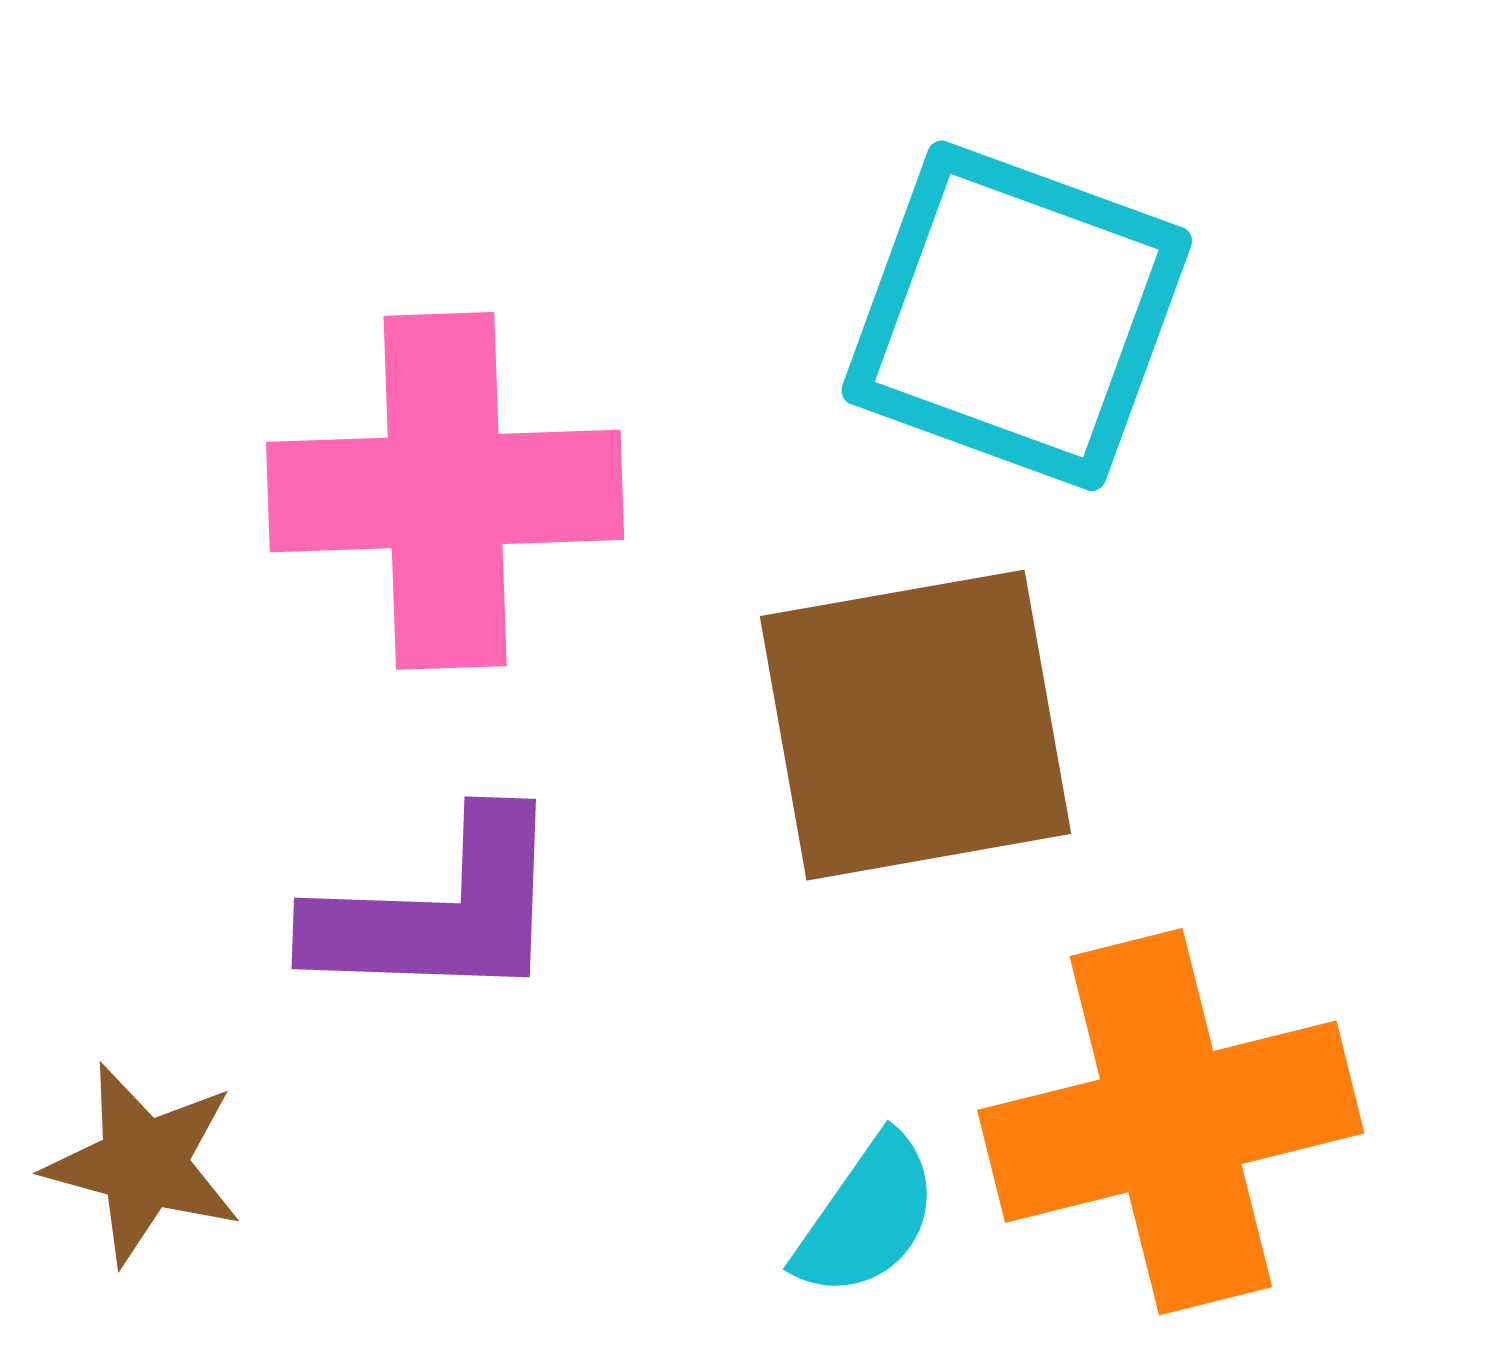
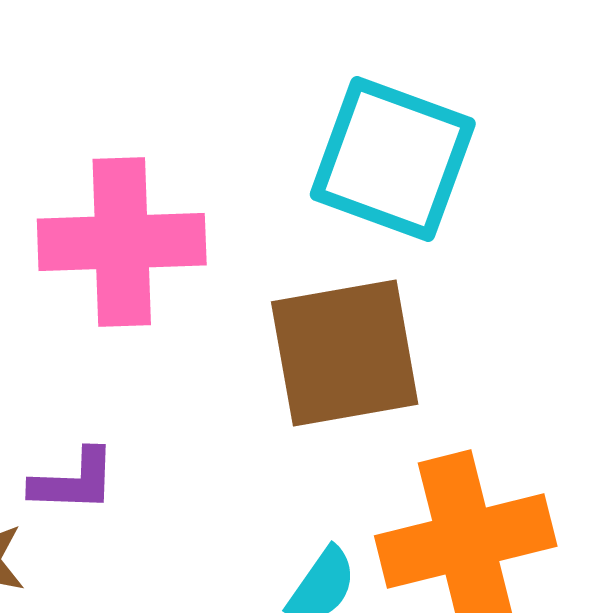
purple L-shape: (439, 911) -> (74, 481), moved, size x0.7

